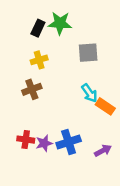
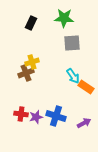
green star: (60, 23) -> (64, 18), moved
yellow cross: (39, 60) -> (32, 62), moved
blue cross: (69, 142) -> (56, 116), turned 36

